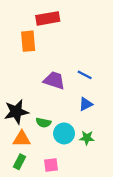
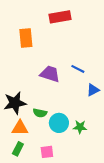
red rectangle: (48, 18) -> (60, 17), moved
blue triangle: (86, 104) -> (93, 90), moved

